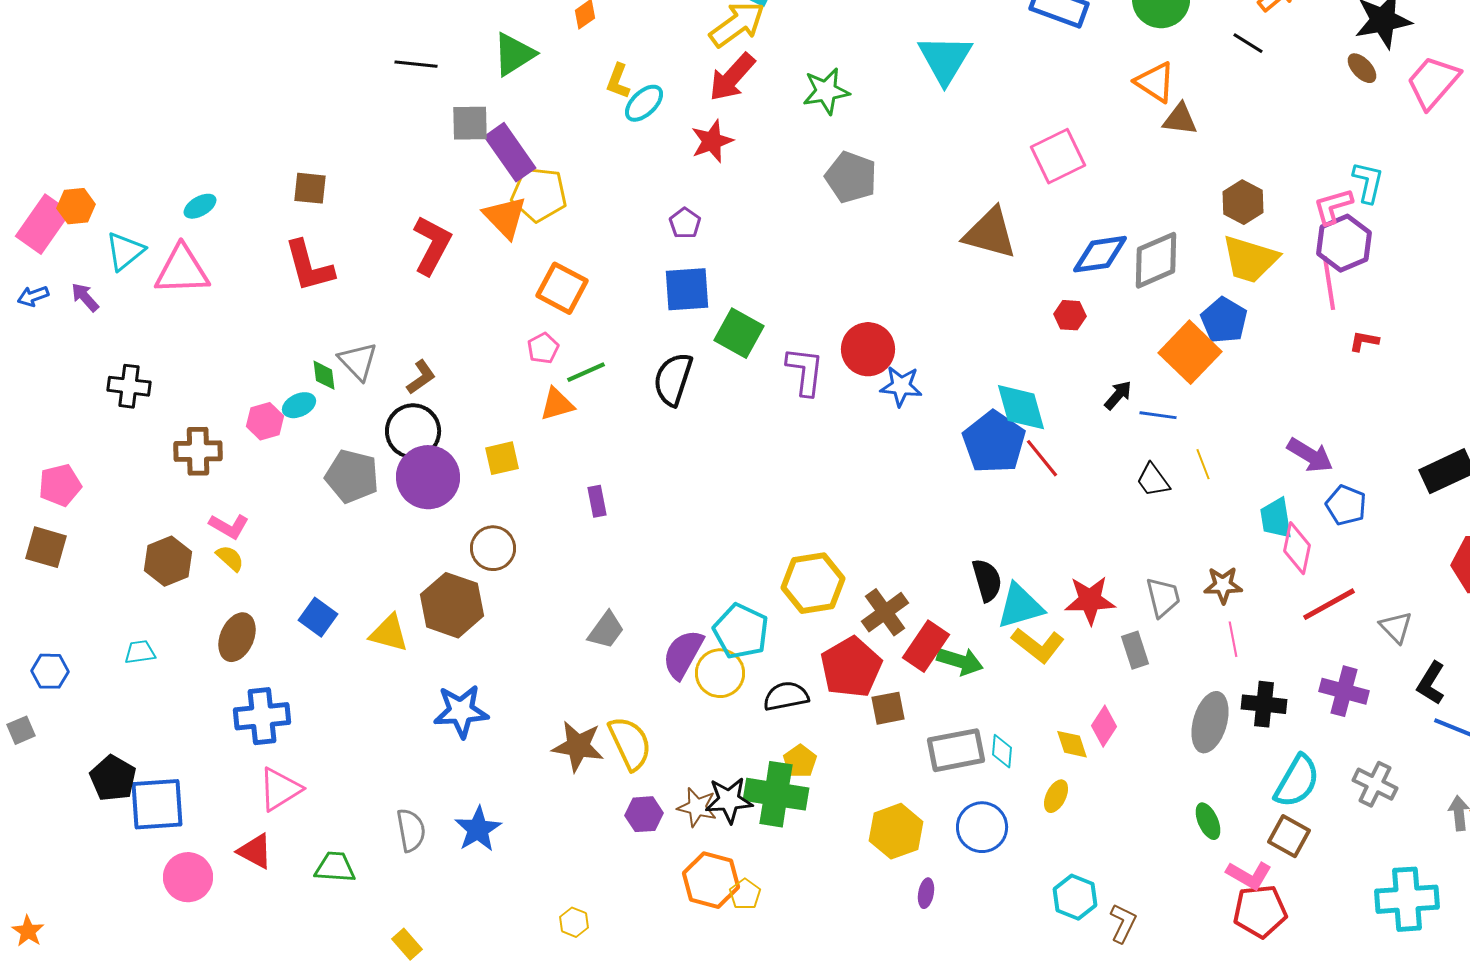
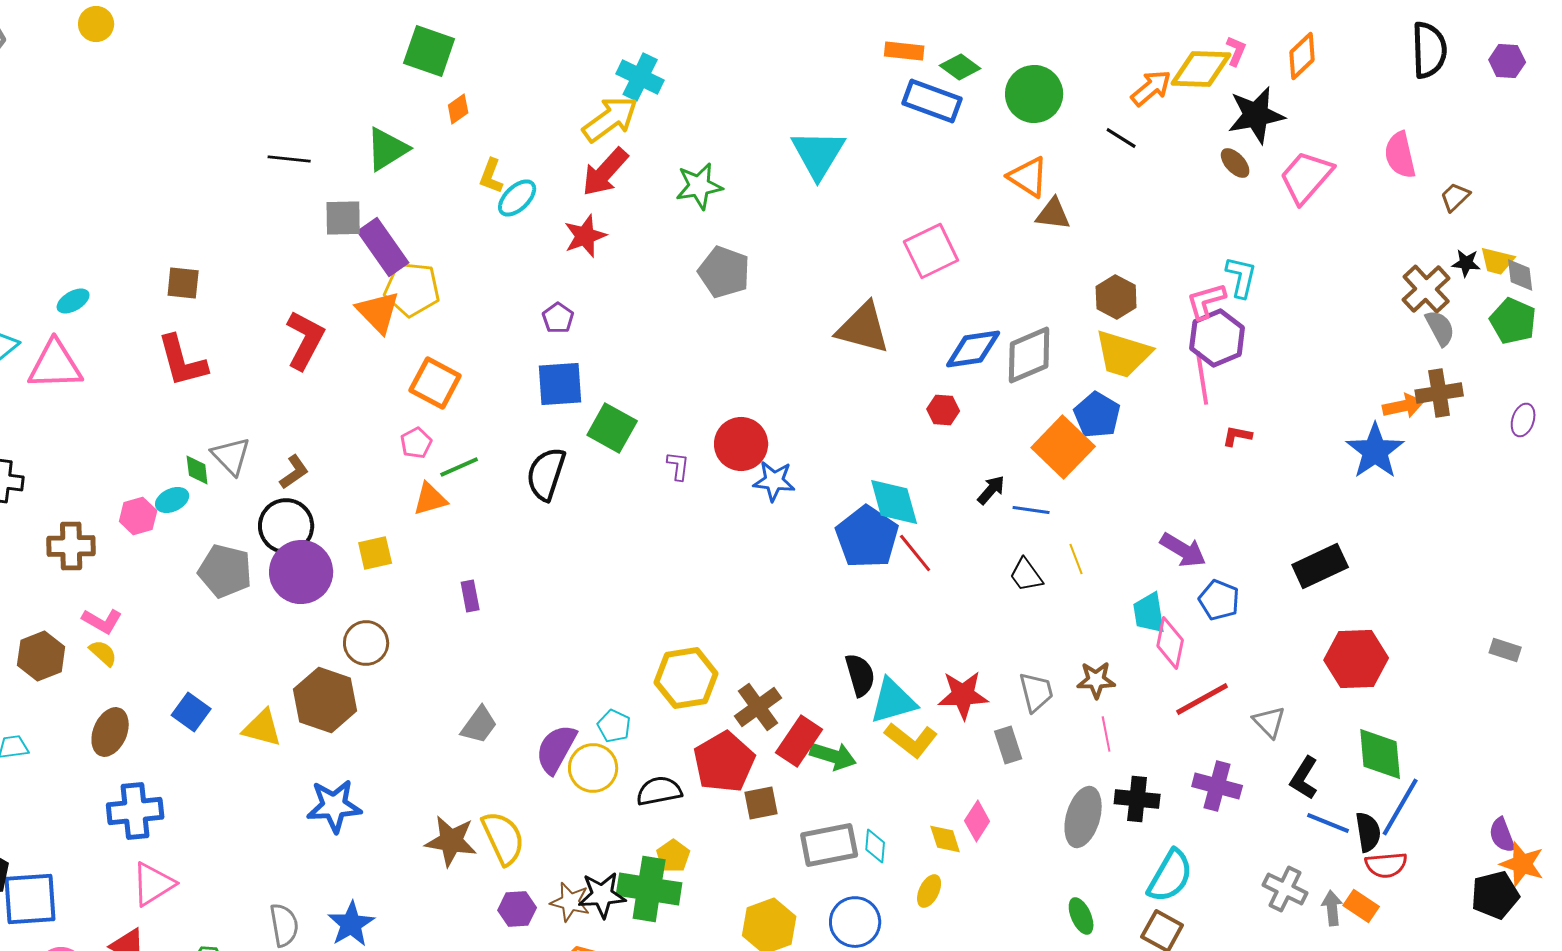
purple L-shape: (805, 371) -> (678, 466), size x0.6
cyan pentagon: (741, 631) -> (614, 726), size x0.6
gray cross: (1375, 784) -> (1285, 889), moved

